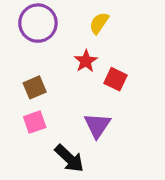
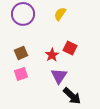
red star: (86, 61) -> (52, 55), moved
black arrow: (69, 158) -> (72, 96), moved

